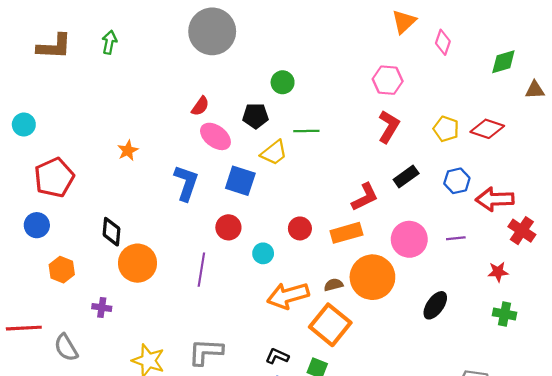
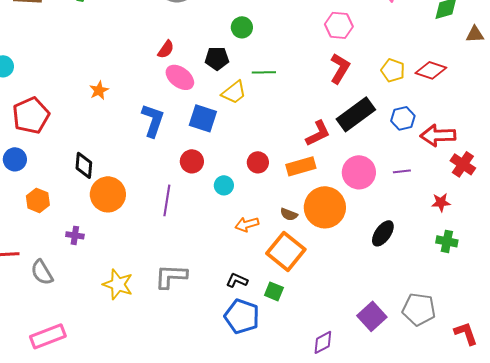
black rectangle: (406, 176) -> (356, 114), size x1.6
brown semicircle: (333, 285) -> (289, 214), turned -144
orange arrow: (288, 296) -> (247, 224), size x0.6

